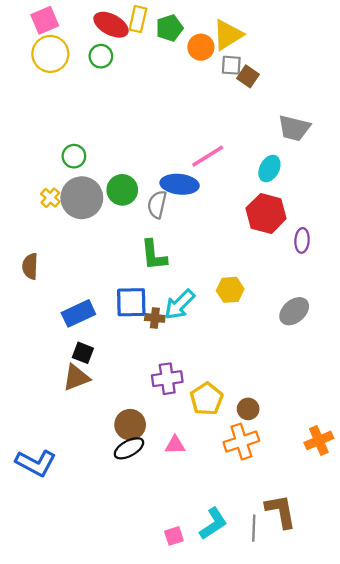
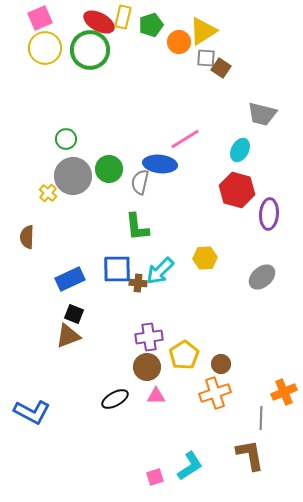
green circle: (101, 56) -> (90, 50), size x1.8
yellow cross: (50, 198) -> (48, 193), moved
purple ellipse: (302, 240) -> (269, 214), size x1.4
brown circle: (130, 425) -> (147, 367), moved
gray line: (254, 528) -> (261, 418), moved

